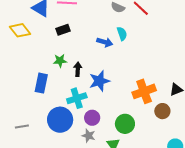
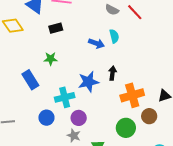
black arrow: (78, 69) -> (112, 73), moved
blue rectangle: (41, 83) -> (30, 80), turned -48
blue circle: (60, 120) -> (46, 118), size x0.6
green circle: (125, 124) -> (126, 128), moved

